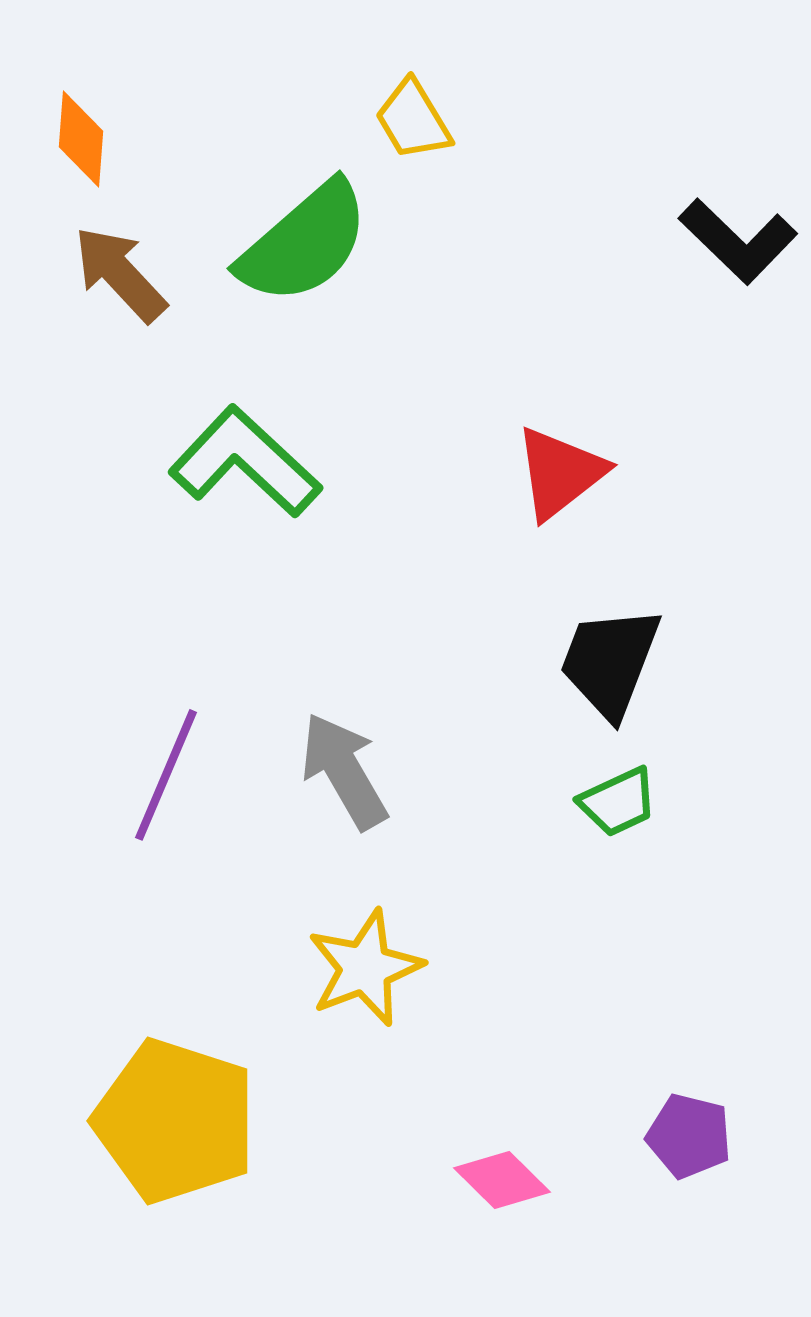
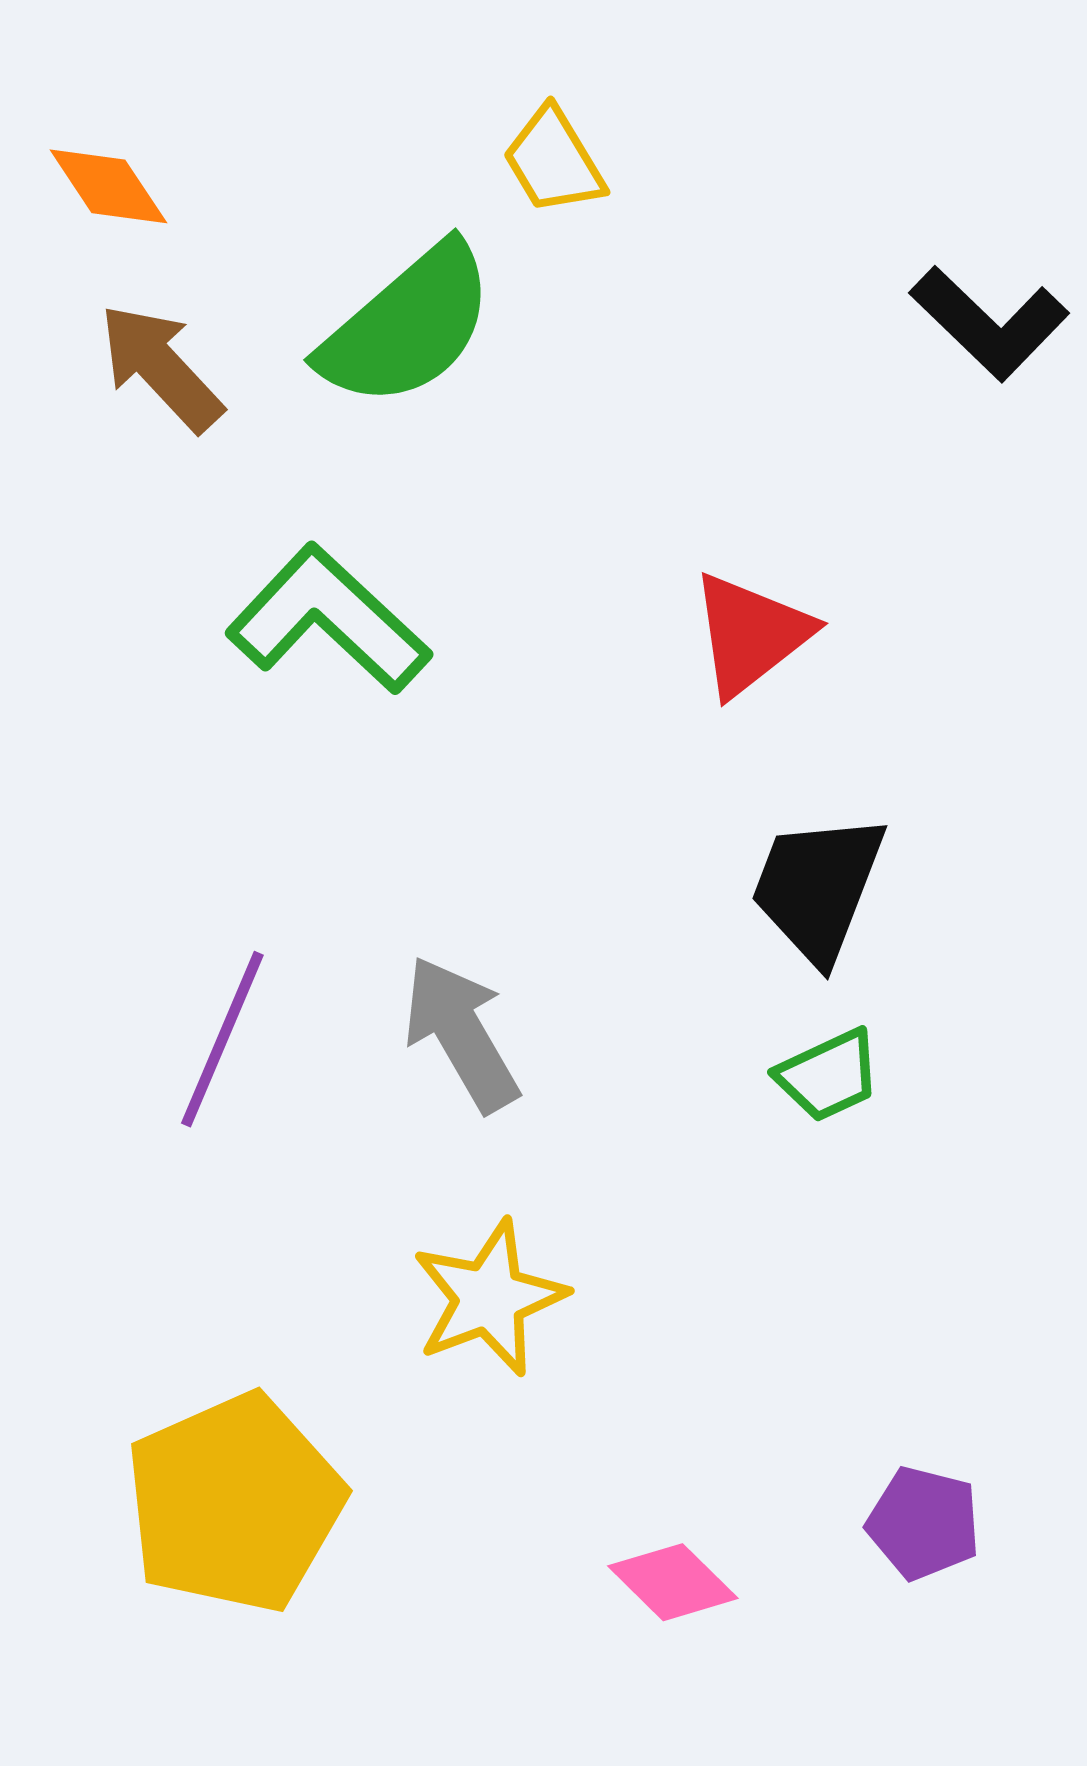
orange diamond: (81, 139) -> (108, 186), turned -38
yellow pentagon: (175, 1121) -> (234, 1503), turned 30

